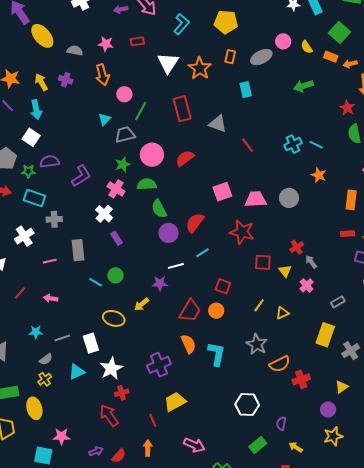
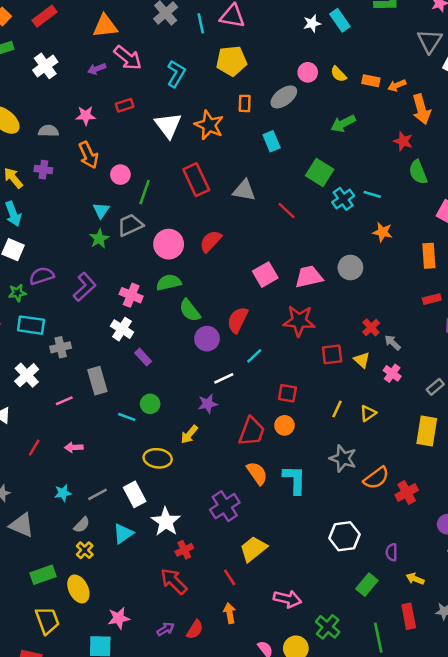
green square: (339, 32) -> (320, 172), moved
green star: (123, 165) -> (99, 239), moved

